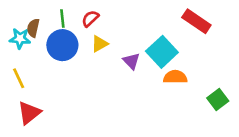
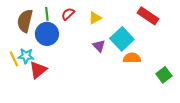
brown semicircle: (33, 28) -> (25, 21), size x1.6
cyan star: (20, 38) -> (26, 56), moved
yellow triangle: (100, 44) -> (95, 18), moved
red triangle: (29, 113) -> (38, 70), moved

